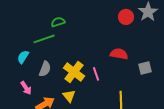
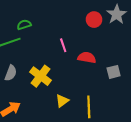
pink line: (96, 74) -> (63, 45), moved
yellow triangle: (69, 96) -> (62, 101), moved, turned 32

